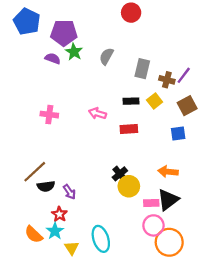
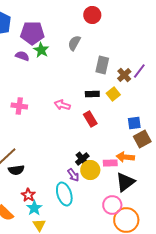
gray semicircle: (106, 56) -> (74, 43), moved
brown cross: (167, 80) -> (124, 75), turned 32
brown square: (187, 106) -> (142, 139), moved
red rectangle: (129, 129) -> (90, 119), turned 63
purple arrow: (69, 192) -> (73, 175), moved
pink rectangle: (151, 203) -> (110, 163), moved
cyan star: (55, 231) -> (34, 208), moved
cyan ellipse: (101, 239) -> (64, 194), moved

